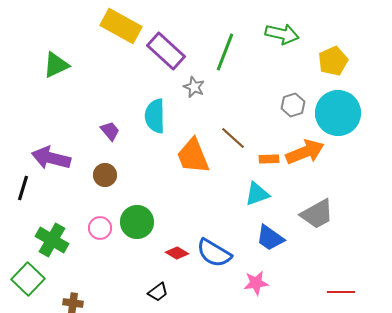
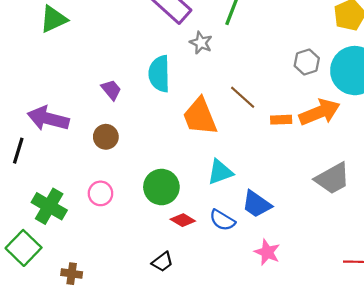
cyan triangle: (257, 194) -> (220, 172), moved
green circle: (137, 222) -> (161, 187), moved
blue trapezoid: (270, 238) -> (257, 204), moved
blue semicircle: (214, 253) -> (222, 220), size x0.7
pink star: (256, 283) -> (267, 252), turned 30

